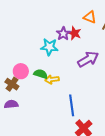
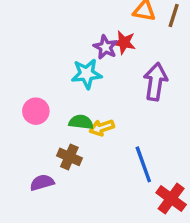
purple arrow: (88, 59) -> (155, 82), turned -40
pink circle: (21, 71) -> (36, 111), moved
brown cross: (12, 84) -> (69, 157), moved

